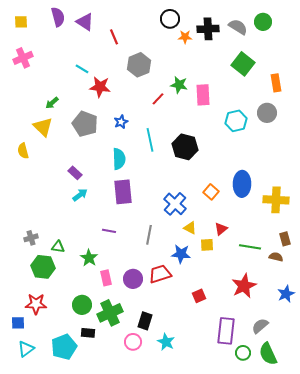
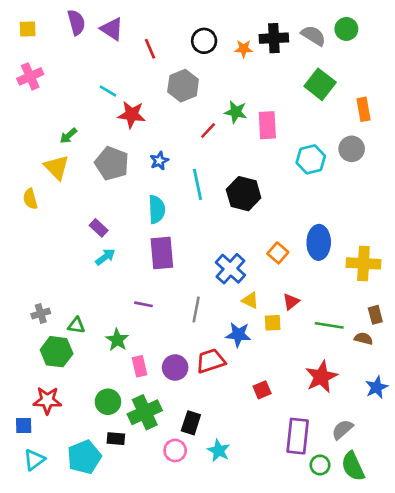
black circle: (170, 19) -> (204, 41), moved

